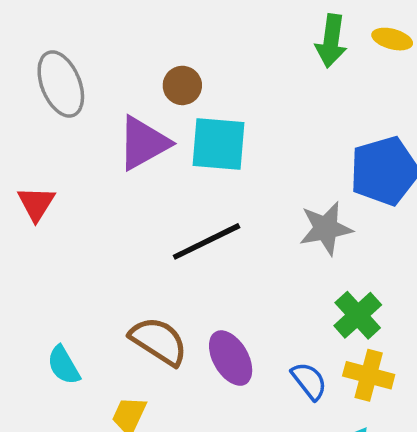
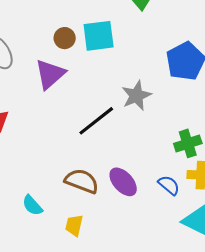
cyan square: (218, 144) -> (99, 36), moved
gray star: (326, 228) -> (136, 96), moved
green cross: (358, 315) -> (188, 143), turned 36

